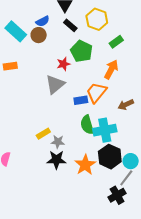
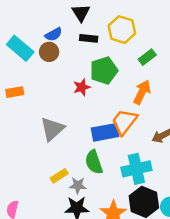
black rectangle: (70, 25) -> (89, 38), turned -32
green pentagon: (81, 51) -> (104, 70), turned 30
gray triangle: (55, 84) -> (52, 129), moved
blue rectangle: (81, 100) -> (105, 132), size x1.5
green semicircle: (87, 125) -> (94, 162), moved

